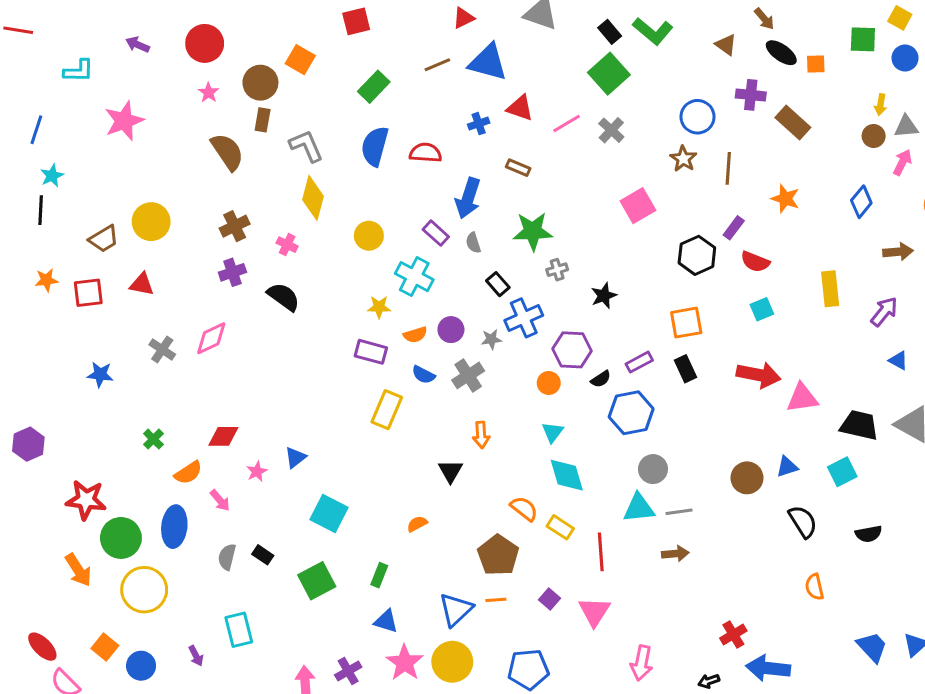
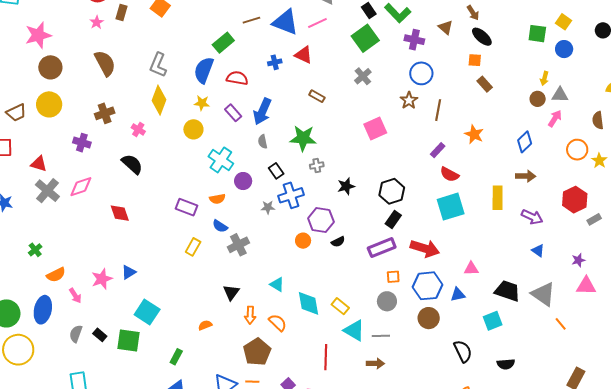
orange square: (816, 64) -> (475, 60), moved
brown circle: (260, 83) -> (50, 67), moved
green rectangle: (374, 87) -> (223, 43), moved
purple cross: (751, 95) -> (414, 40), moved
brown rectangle: (263, 120) -> (122, 13), moved
pink line: (567, 123) -> (317, 23), moved
brown rectangle: (793, 123) -> (485, 84), size x0.7
gray L-shape: (306, 146) -> (158, 65), turned -140
brown rectangle: (518, 168) -> (317, 96), moved
purple rectangle: (436, 233) -> (233, 113), moved
brown arrow: (898, 252) -> (526, 176), moved
black hexagon: (697, 255) -> (392, 191), moved
purple cross: (232, 272) -> (82, 143), moved, turned 30
red triangle: (142, 284) -> (39, 164), moved
yellow star: (379, 307) -> (202, 103), moved
cyan square: (762, 309) -> (451, 207), size x1.8
purple arrow: (884, 312) -> (532, 217), turned 70
orange square: (686, 323) -> (393, 277), moved, size x0.6
purple circle: (451, 330) -> (243, 181), moved
gray cross: (162, 350) -> (47, 191), size x1.4
purple rectangle: (639, 362) -> (382, 248), moved, size x1.5
black rectangle: (686, 369) -> (393, 220), moved, turned 54
gray cross: (468, 375) -> (238, 245), moved
red arrow: (759, 375) -> (425, 248), moved
pink triangle: (802, 398) -> (471, 269), size x0.7
yellow rectangle: (387, 410) -> (193, 247), size x0.7
blue hexagon: (631, 413) -> (427, 286), moved
cyan triangle: (553, 432) -> (277, 284), moved, turned -42
orange arrow: (481, 435) -> (250, 315), moved
red diamond: (223, 436) -> (120, 213), moved, turned 65
blue triangle: (787, 467) -> (458, 295), moved
gray circle: (653, 469) -> (387, 301), moved
pink star: (257, 472) -> (102, 279), size x1.5
cyan triangle: (639, 508) -> (354, 330), turned 30
yellow rectangle: (560, 527) -> (340, 306), moved
green square: (317, 581) -> (128, 340), moved, turned 30

